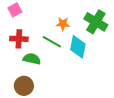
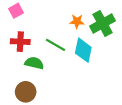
green cross: (96, 22) -> (103, 23), turned 30
orange star: (63, 24) -> (77, 21), moved

